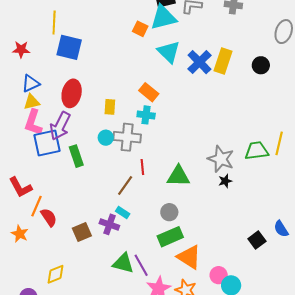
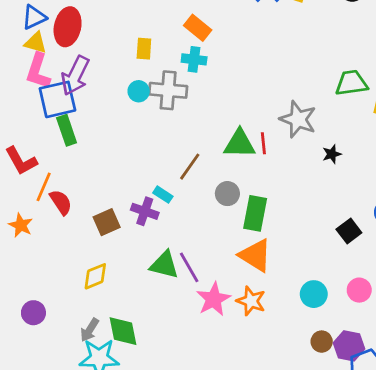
red ellipse: (72, 93) -> (68, 27), moved
yellow triangle: (32, 102) -> (36, 43), turned 30
green trapezoid: (257, 151) -> (351, 83), moved
green rectangle: (76, 156) -> (67, 130), moved
red line: (142, 167) -> (263, 143), moved
black star: (225, 181) -> (332, 154), moved
brown line: (125, 186) -> (190, 167), moved
green rectangle: (170, 237) -> (255, 213), moved, turned -55
yellow diamond: (56, 274) -> (95, 276), moved
pink circle: (219, 275) -> (359, 290), moved

